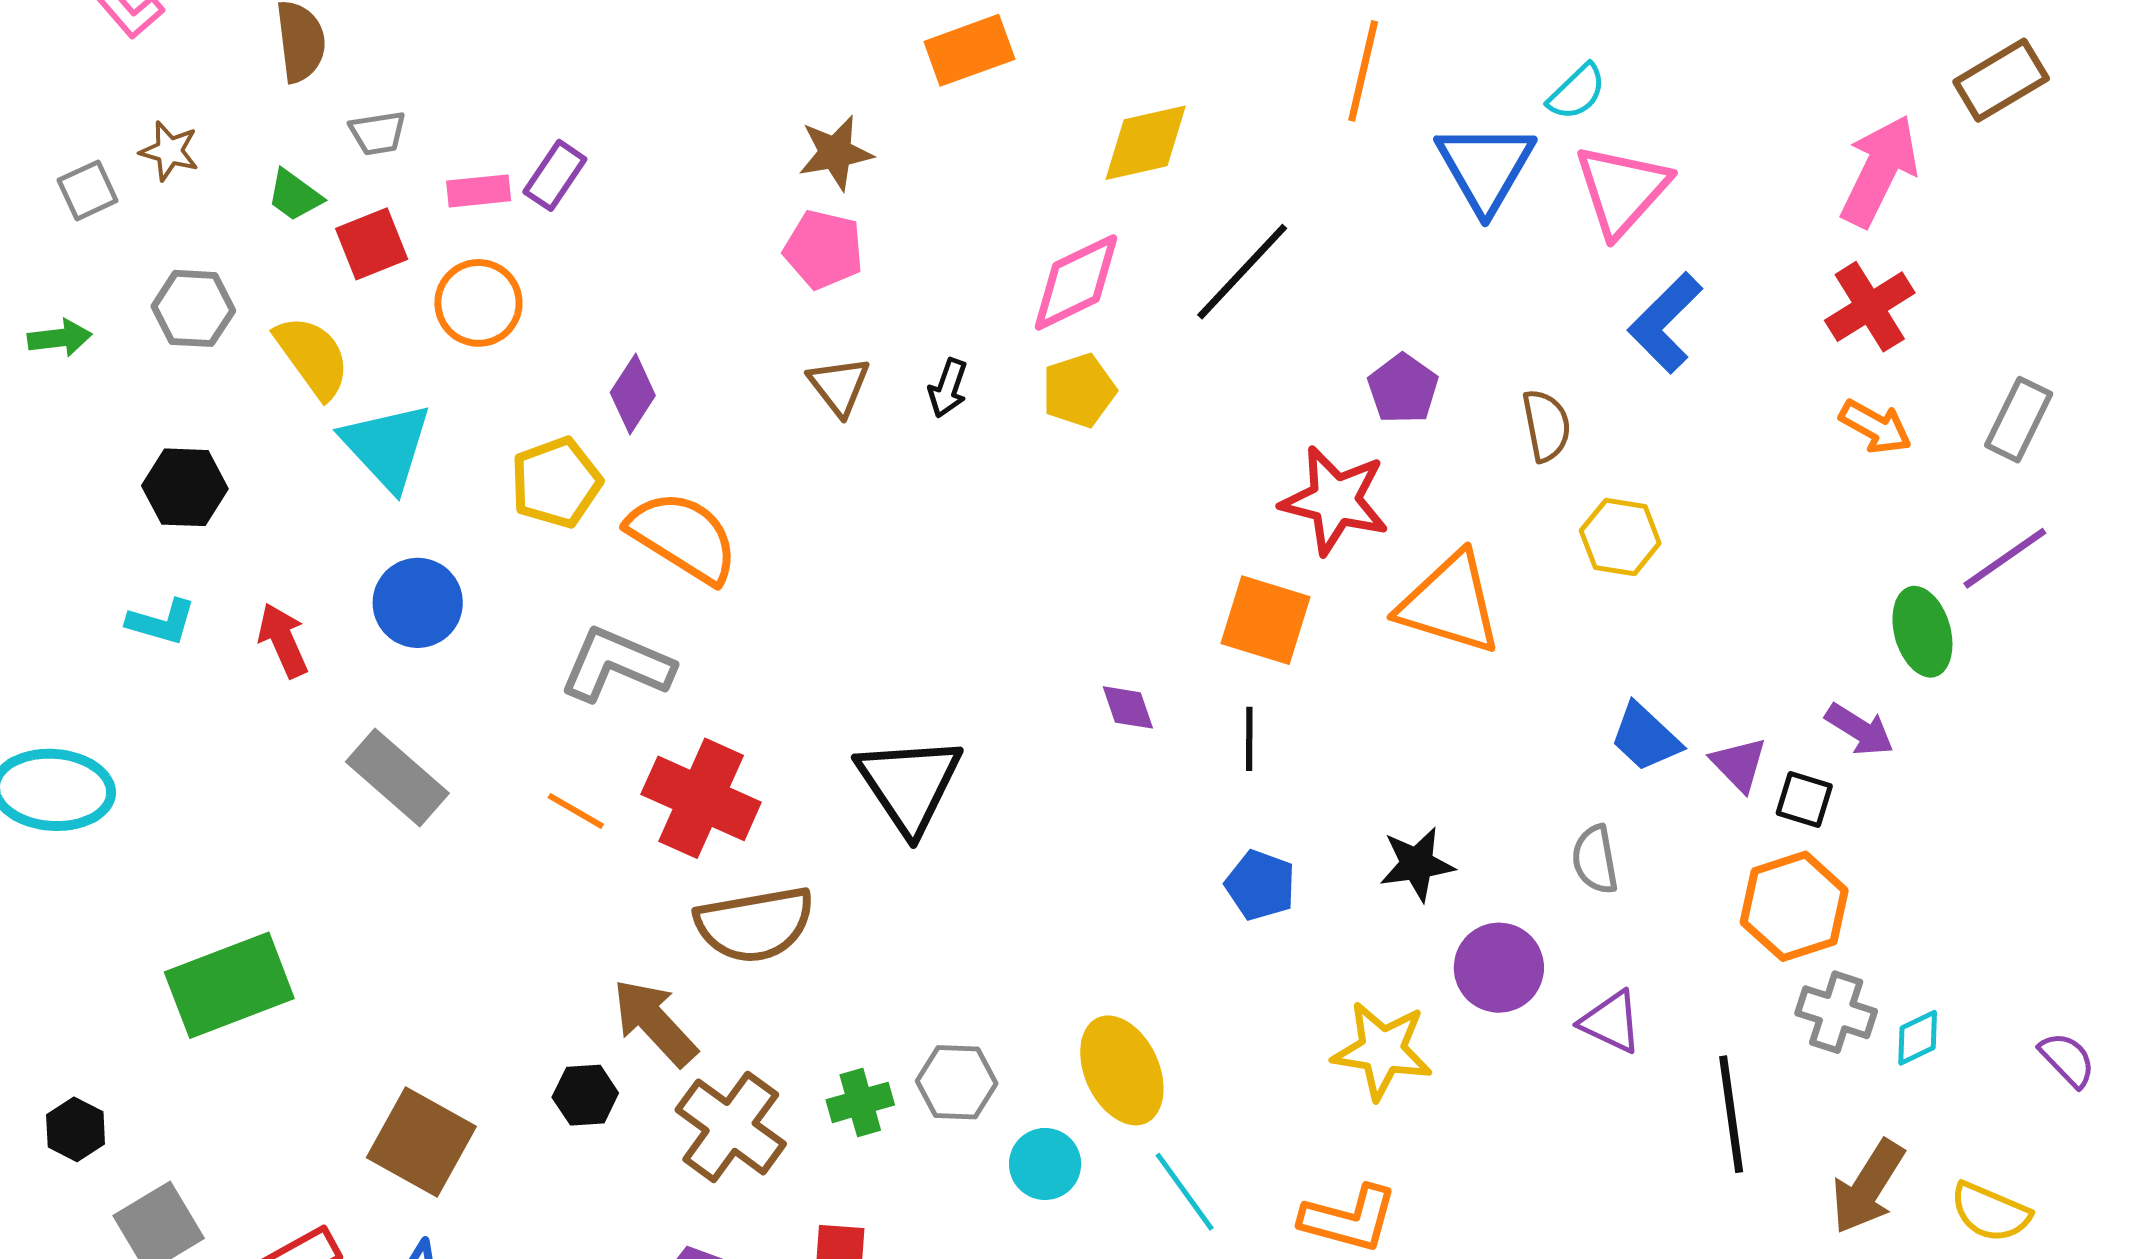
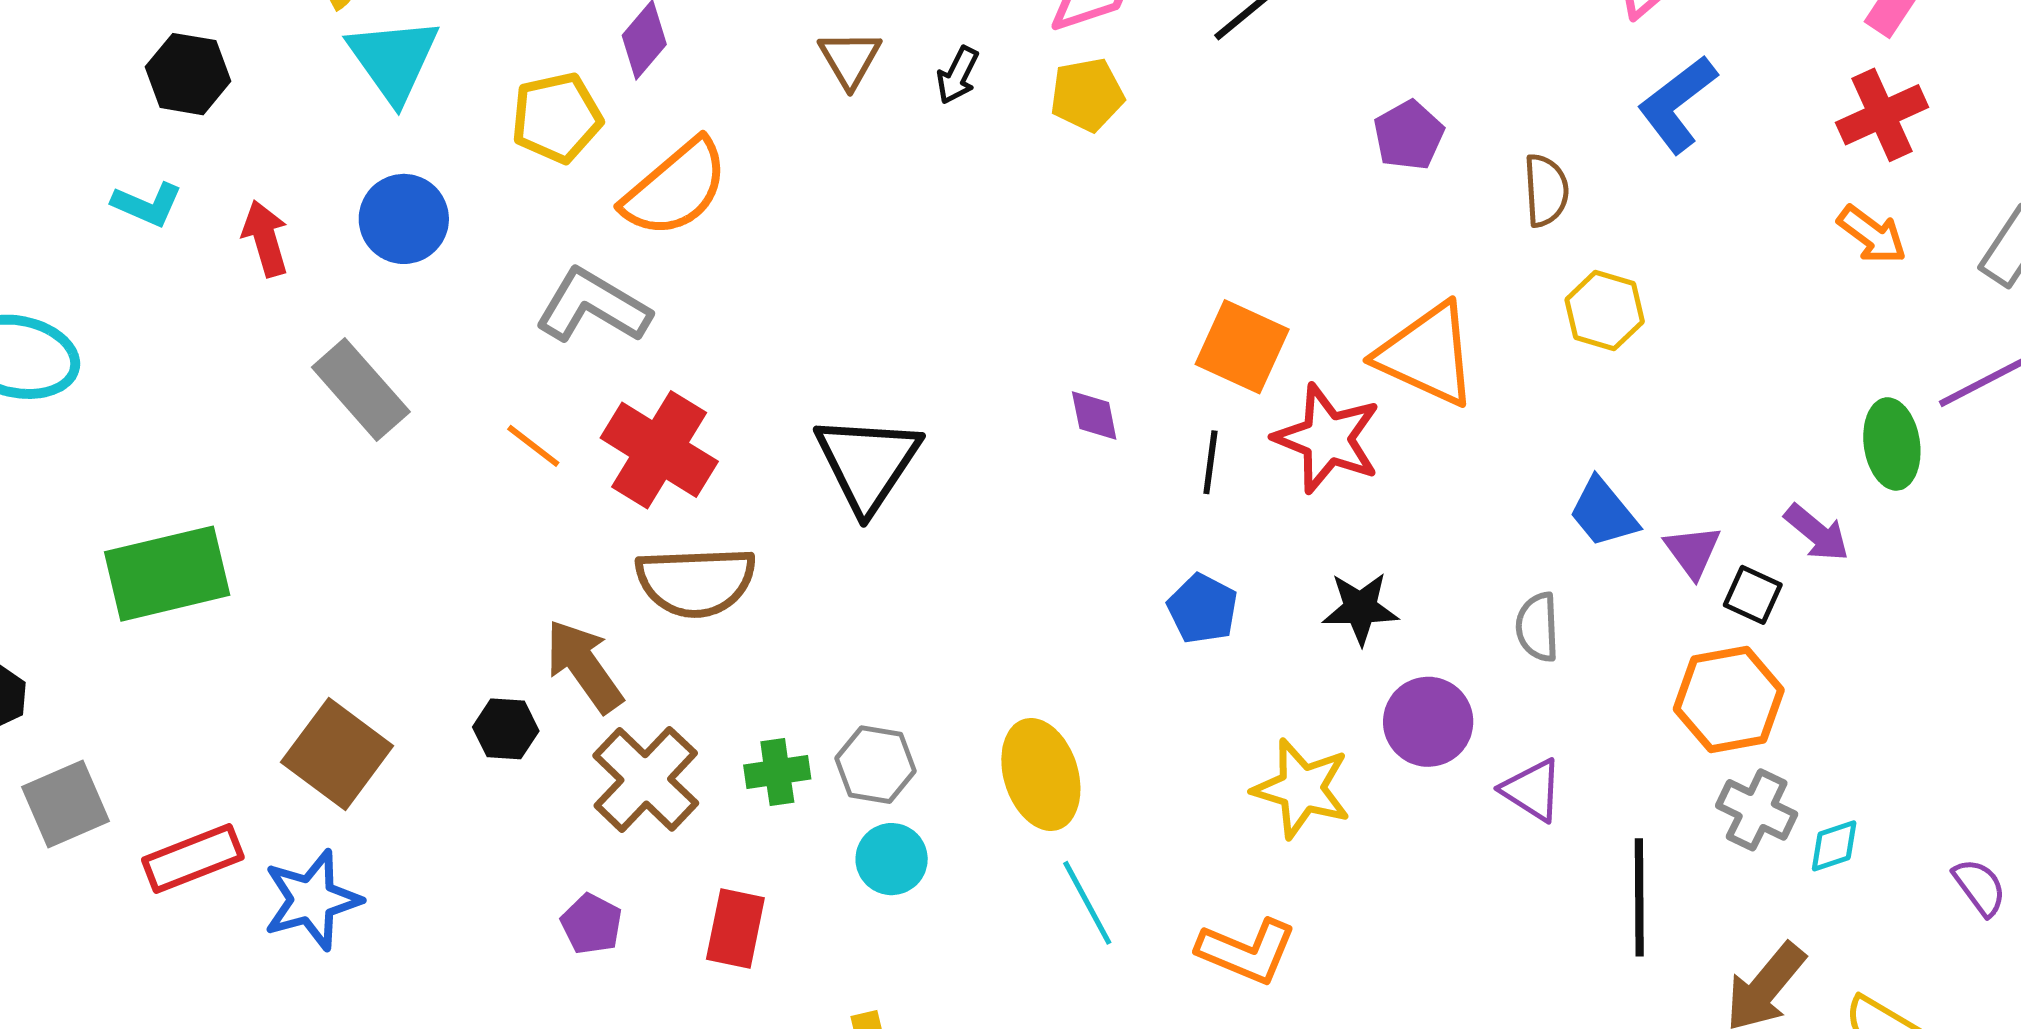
red star: (1335, 500) -> (1327, 439), moved
orange semicircle: (683, 537) -> (675, 188), turned 100
cyan circle: (1045, 1164) -> (892, 859), moved

